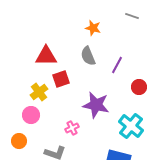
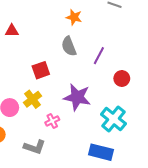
red triangle: (46, 56) -> (12, 31), moved, size x0.6
yellow cross: (39, 92) -> (33, 99), moved

